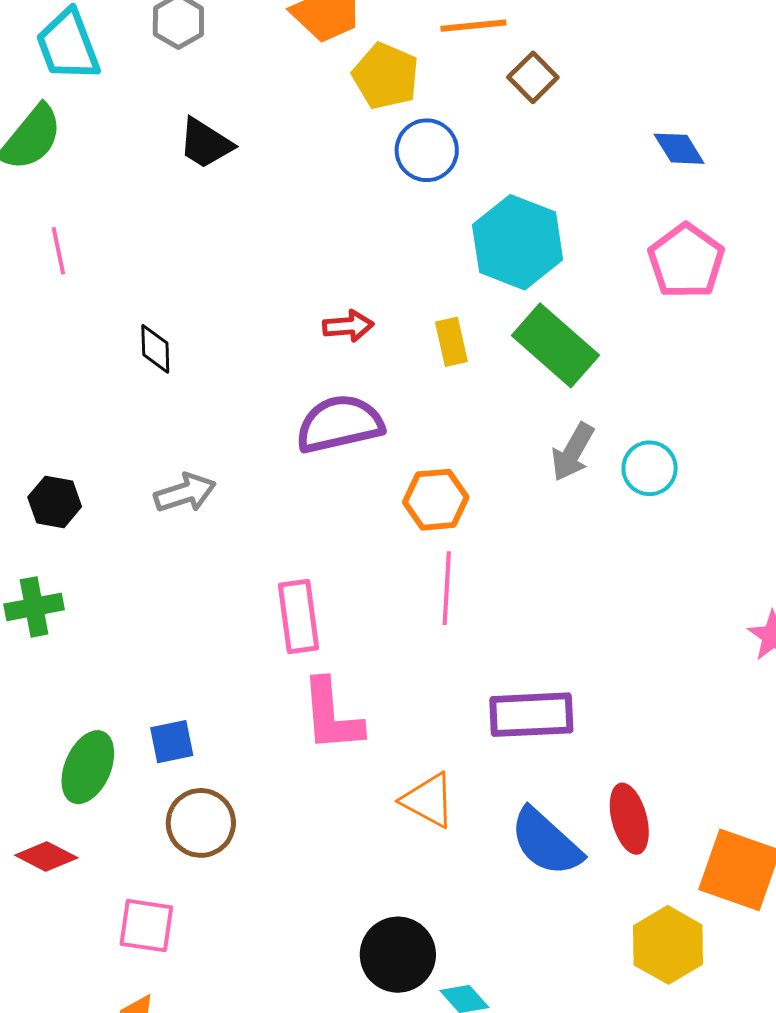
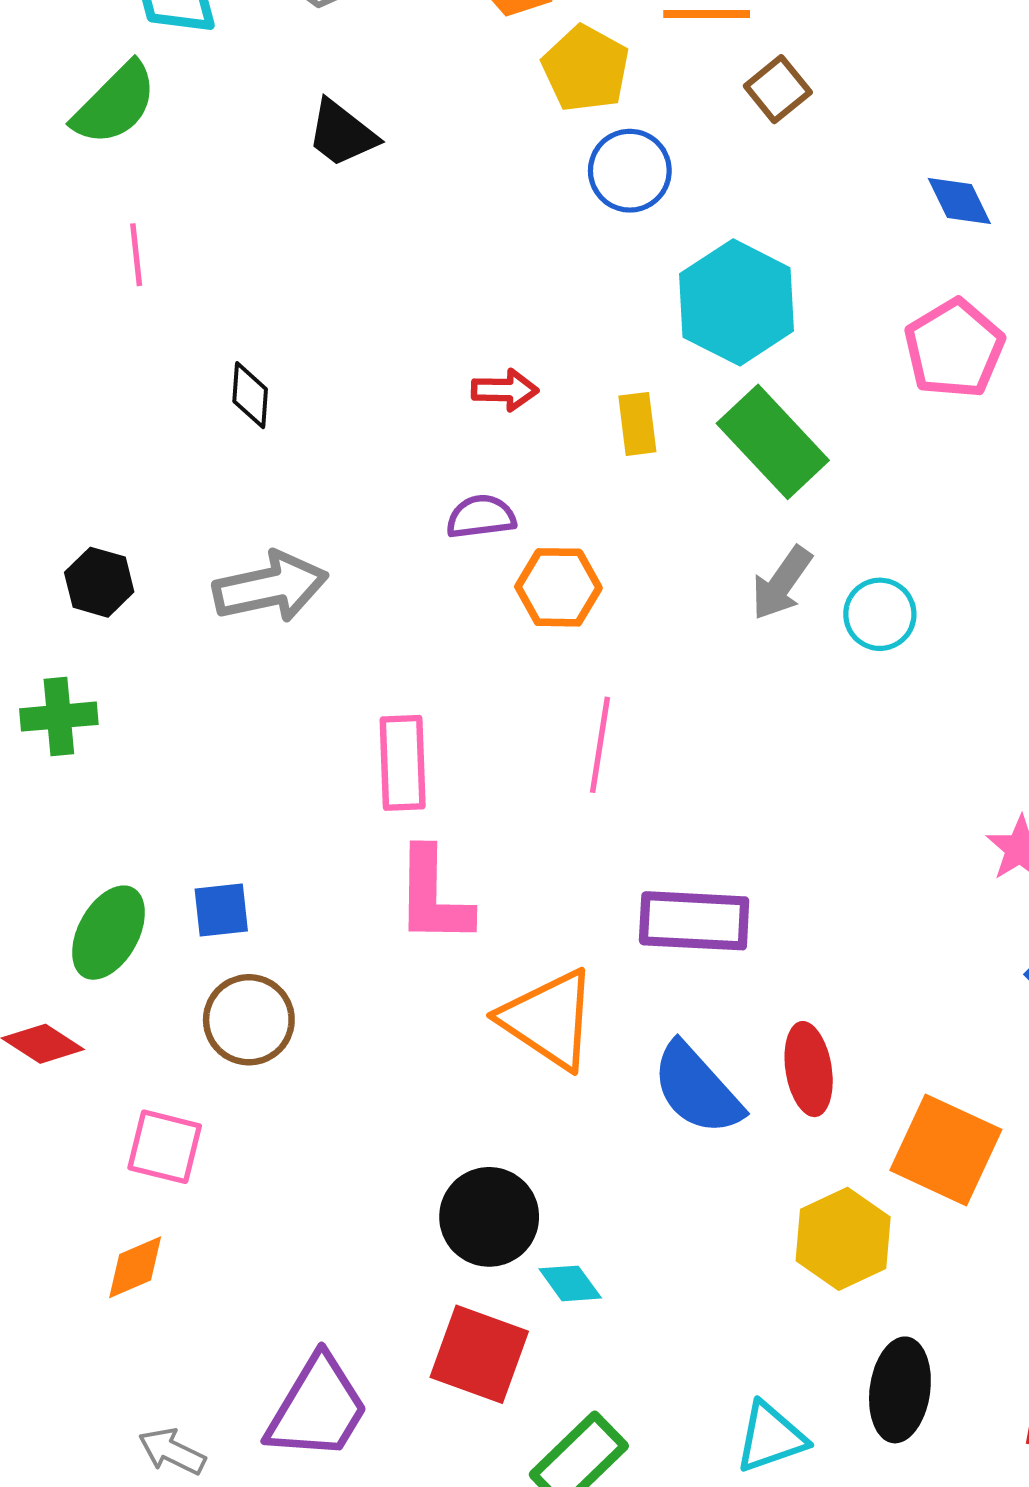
purple semicircle: (340, 424) -> (481, 517), size x0.6
gray arrow: (185, 493) -> (270, 587), size x1.4
orange hexagon: (436, 500) -> (558, 587), moved
orange triangle: (428, 800) -> (549, 1019), size x1.4

